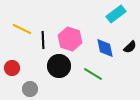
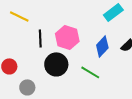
yellow line: (22, 29) -> (19, 16), moved
blue diamond: (105, 48) -> (102, 46), turned 55

